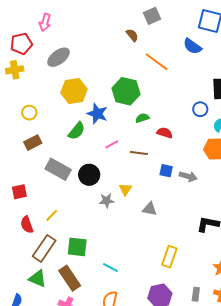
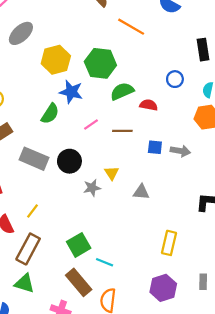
yellow hexagon: (74, 91) -> (56, 60), moved
blue circle: (200, 109) -> (175, 79), moved
green semicircle: (142, 118) -> (122, 91), size x1.5
green square: (77, 247) -> (79, 245), moved, turned -30
brown rectangle: (70, 278) -> (79, 282), moved

